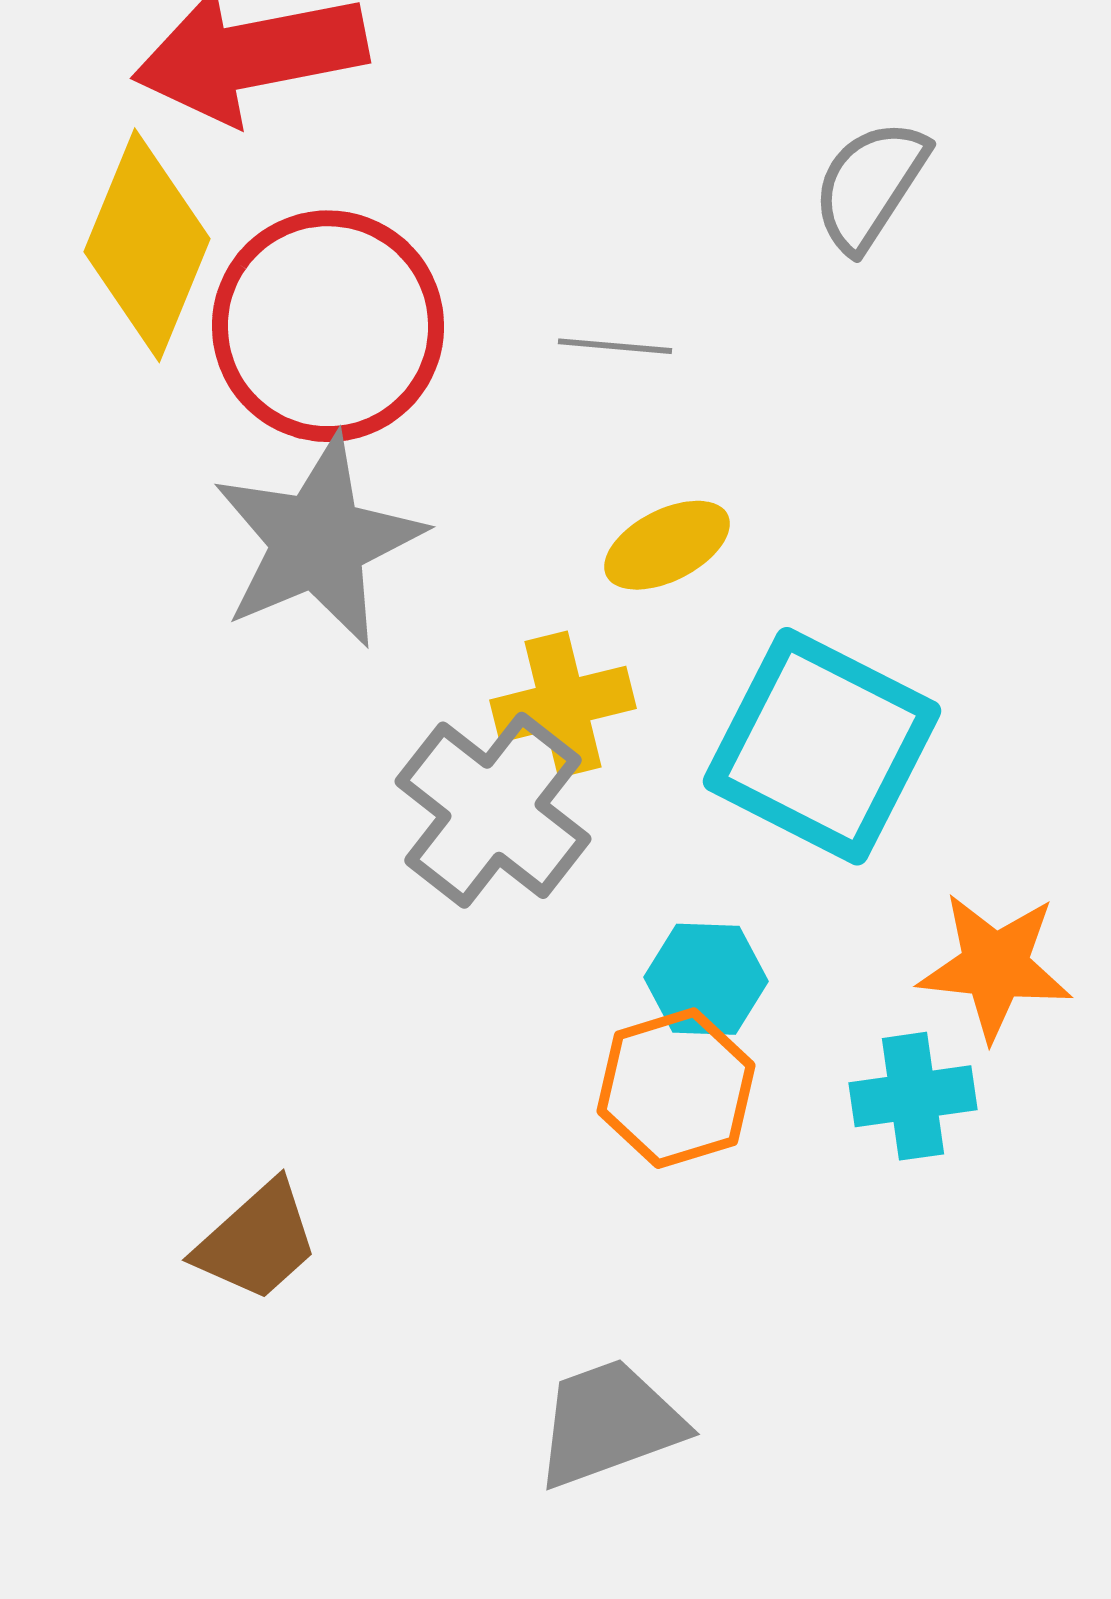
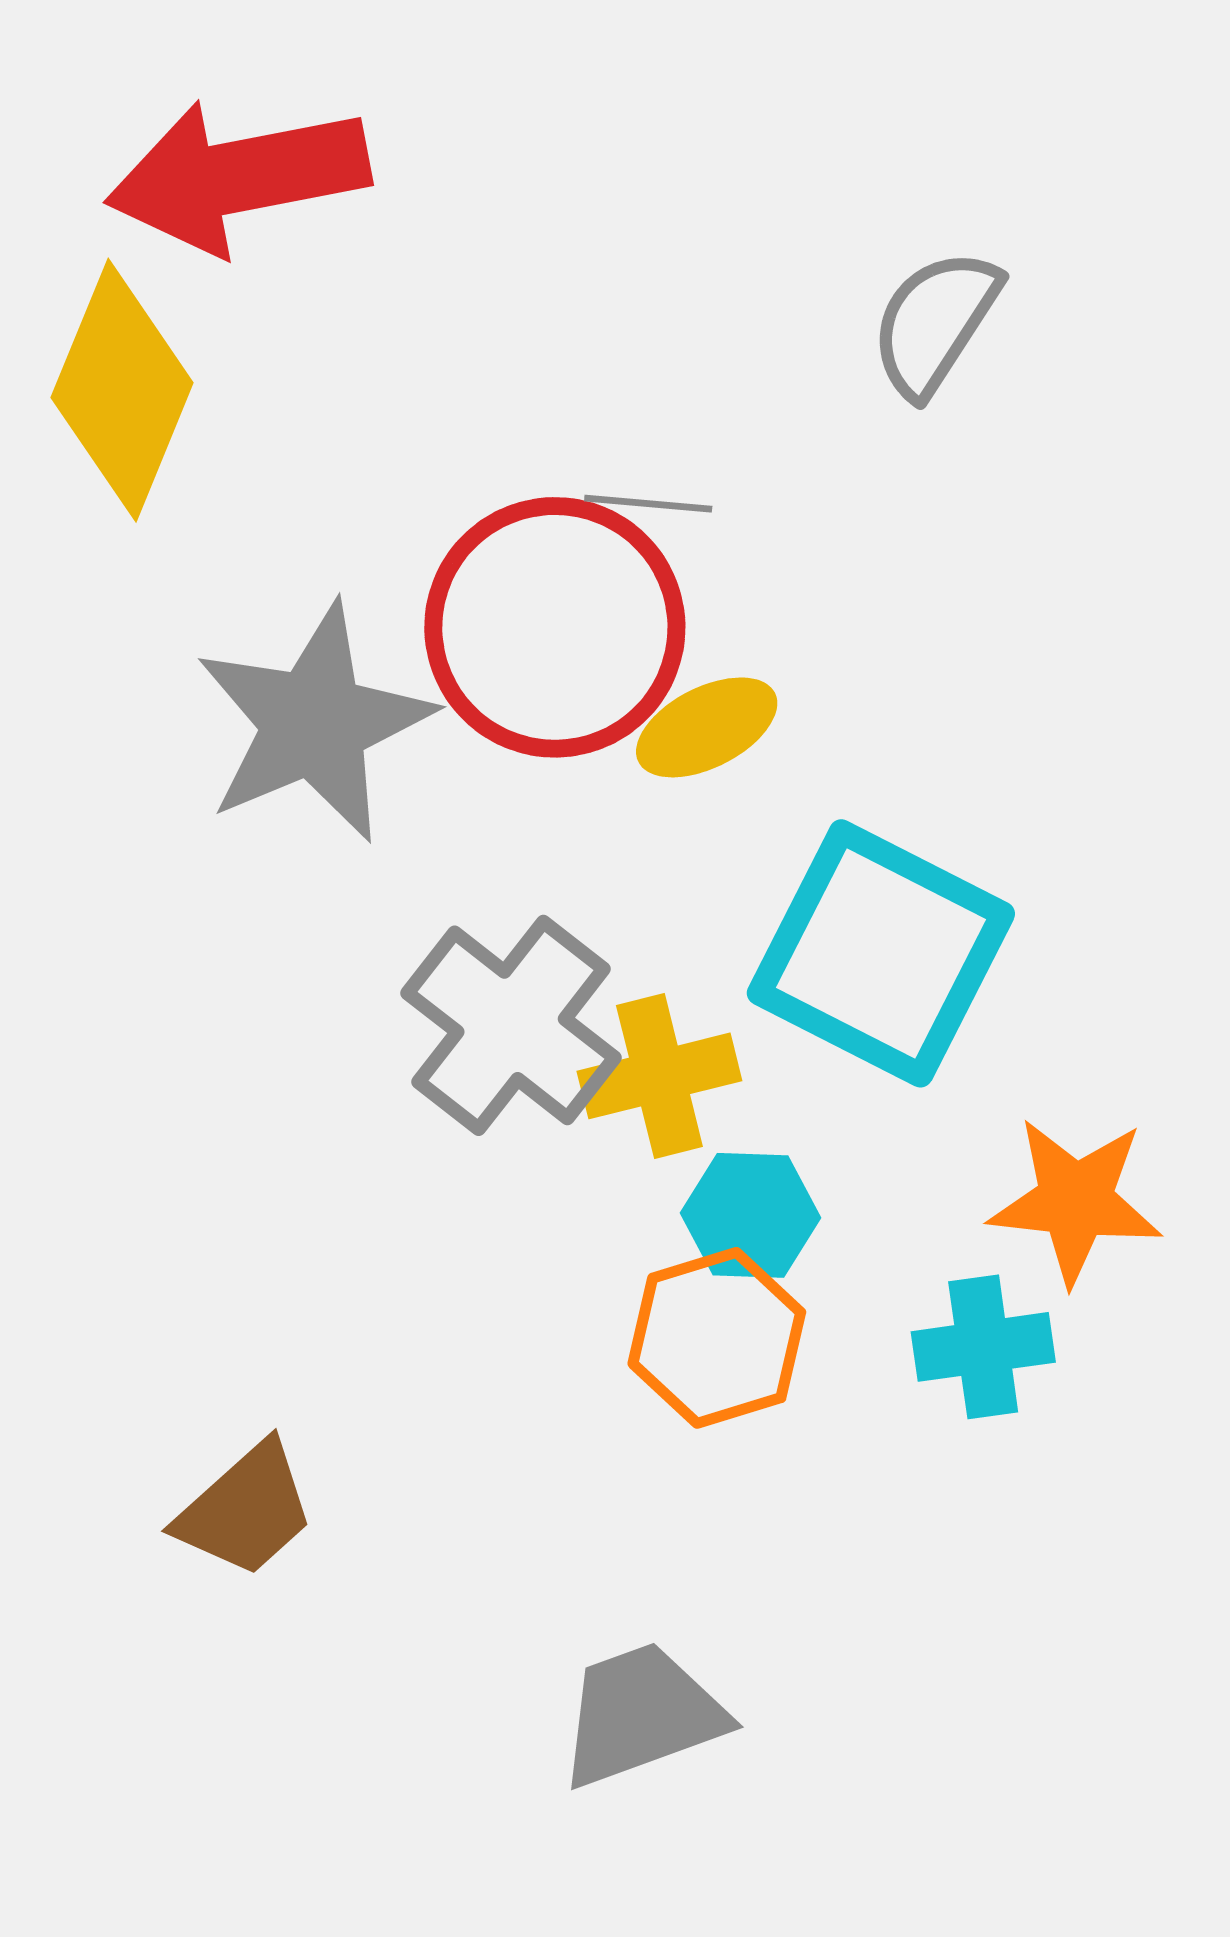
red circle: (328, 326) -> (555, 627), moved
yellow cross: (563, 704) -> (659, 1076), moved

